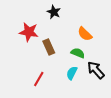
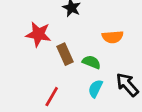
orange semicircle: (85, 34) -> (113, 37), turned -49
green semicircle: (78, 53) -> (91, 62), moved

